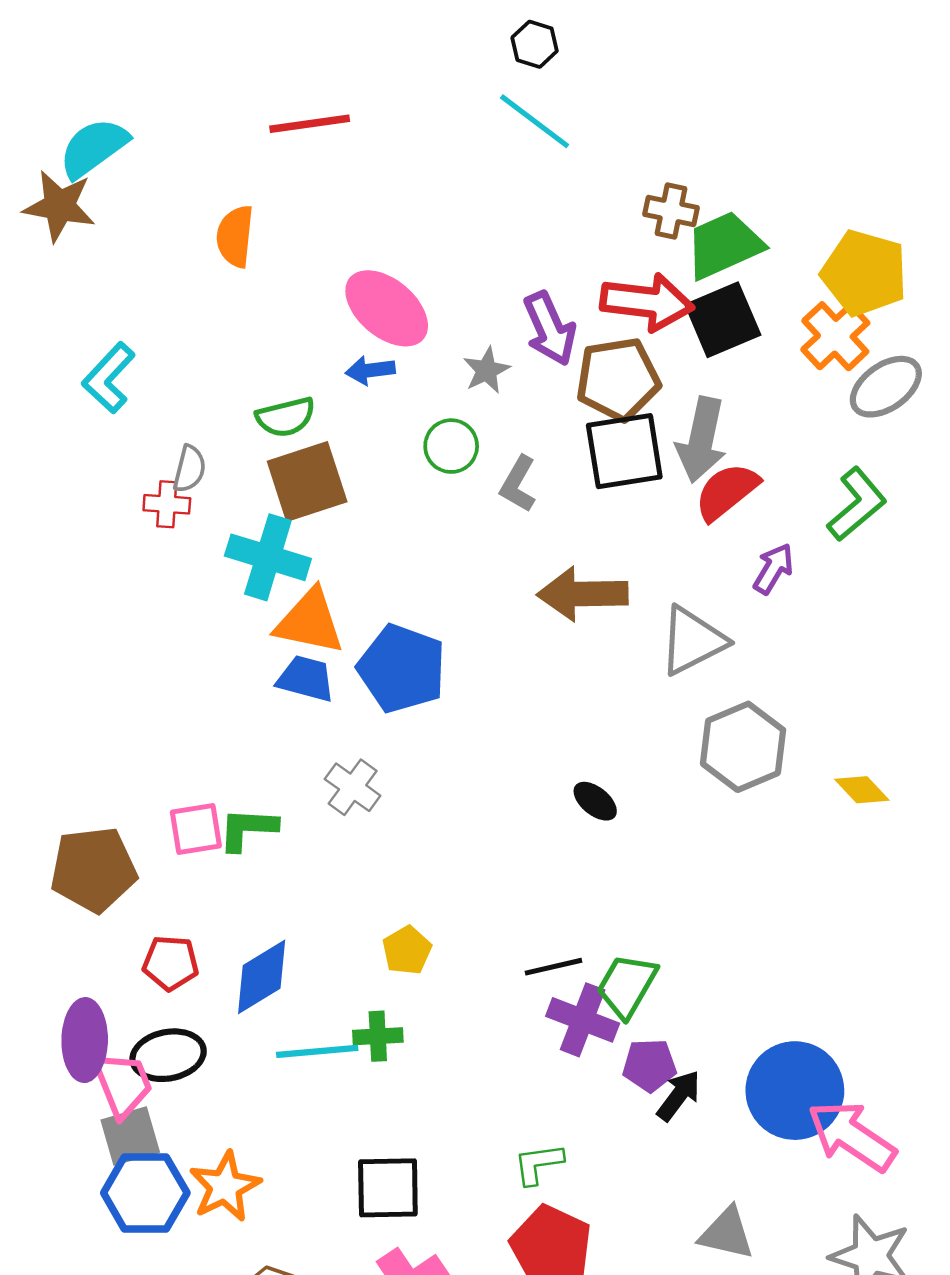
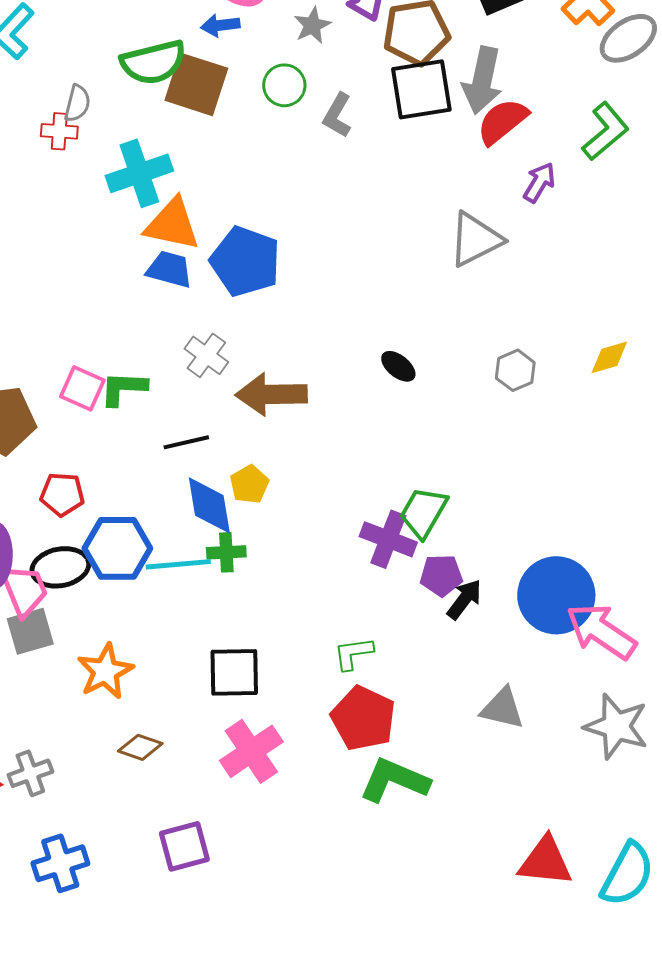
green semicircle: (286, 417) -> (153, 62), size x1.4
brown square: (307, 481) -> (196, 84), moved, turned 36
cyan cross: (268, 557) -> (139, 173), turned -36
brown arrow: (583, 594) -> (271, 394), moved
gray hexagon: (743, 747) -> (515, 370), moved, size x0.6
yellow diamond: (862, 790) -> (609, 357), turned -63
pink square: (196, 829) -> (82, 388), turned 33
black line: (554, 967) -> (186, 442), moved
blue diamond: (262, 977) -> (209, 505), moved, turned -68
blue hexagon: (145, 1193) -> (117, 548), moved

